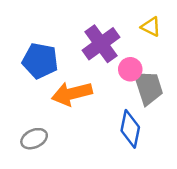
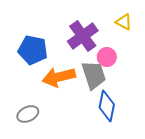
gray trapezoid: (148, 88) -> (94, 75), moved

